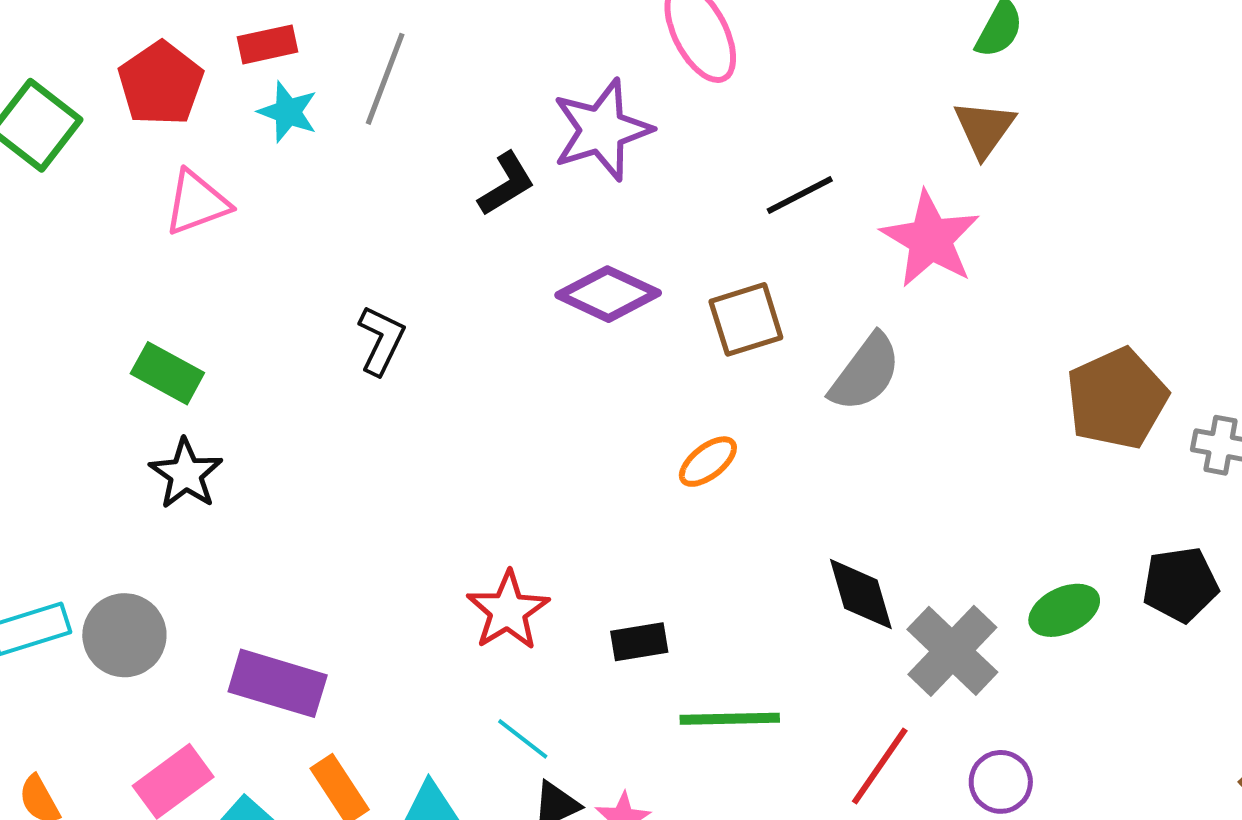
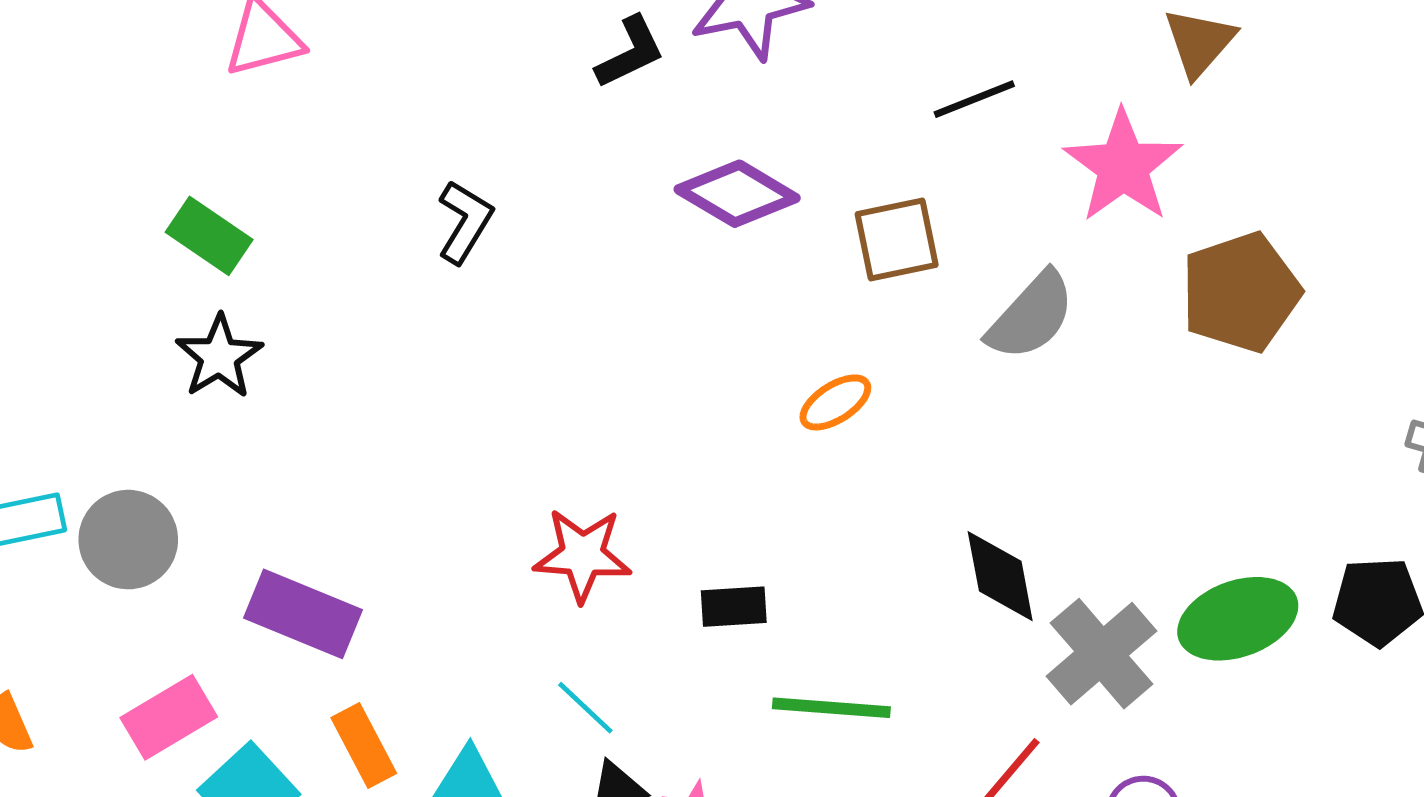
brown pentagon: (1117, 399) -> (1241, 292), moved
green ellipse: (1064, 610) -> (1238, 619), size x1.4
red star: (508, 611) -> (583, 555), turned 30

